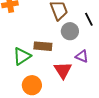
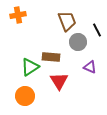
red triangle: (63, 70) -> (59, 81), moved
orange circle: (32, 85) -> (25, 96), moved

